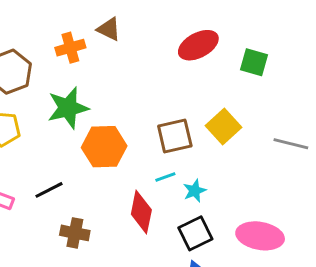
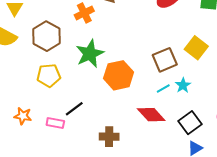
black line: (49, 190) -> (74, 109), moved
cyan star: (195, 191) -> (183, 85), moved
red diamond: (141, 212) -> (151, 115), turned -44

